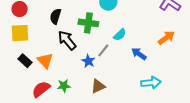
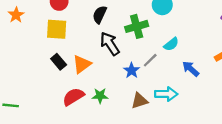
green cross: (88, 23) -> (137, 26), turned -30
orange triangle: (45, 61) -> (82, 64), turned 30
cyan arrow: (151, 83) -> (166, 94), moved

